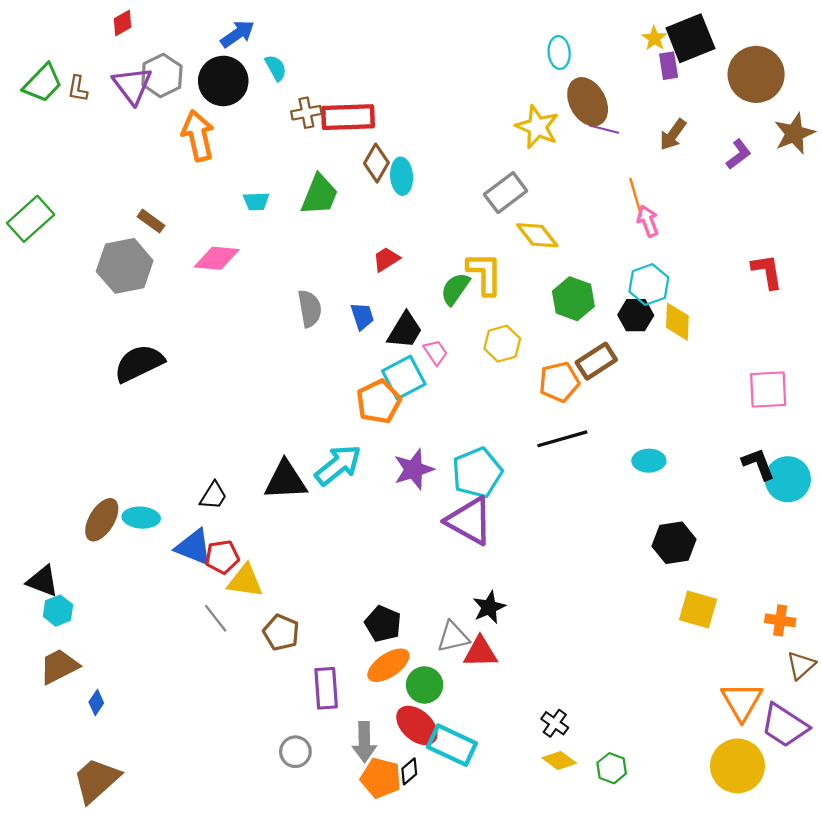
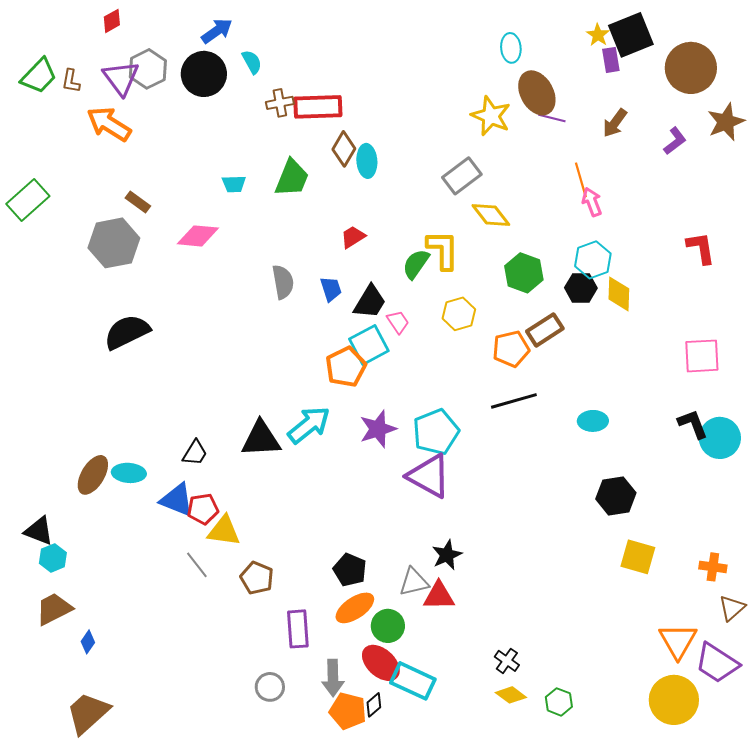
orange arrow: (198, 136) -> (109, 124), moved, turned -45

